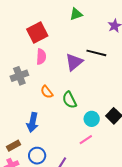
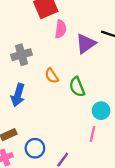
pink semicircle: (41, 57) -> (61, 29), moved
blue arrow: (32, 122) -> (18, 95), moved
pink line: (86, 140) -> (92, 134), turned -48

